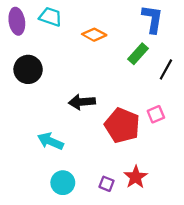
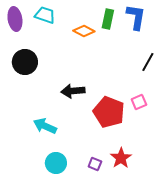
green rectangle: (138, 54) -> (108, 19), moved, turned -30

